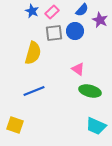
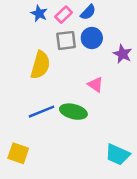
blue semicircle: (82, 10) -> (88, 12), moved
purple star: (100, 20) -> (122, 54), moved
green ellipse: (90, 91) -> (73, 112), moved

